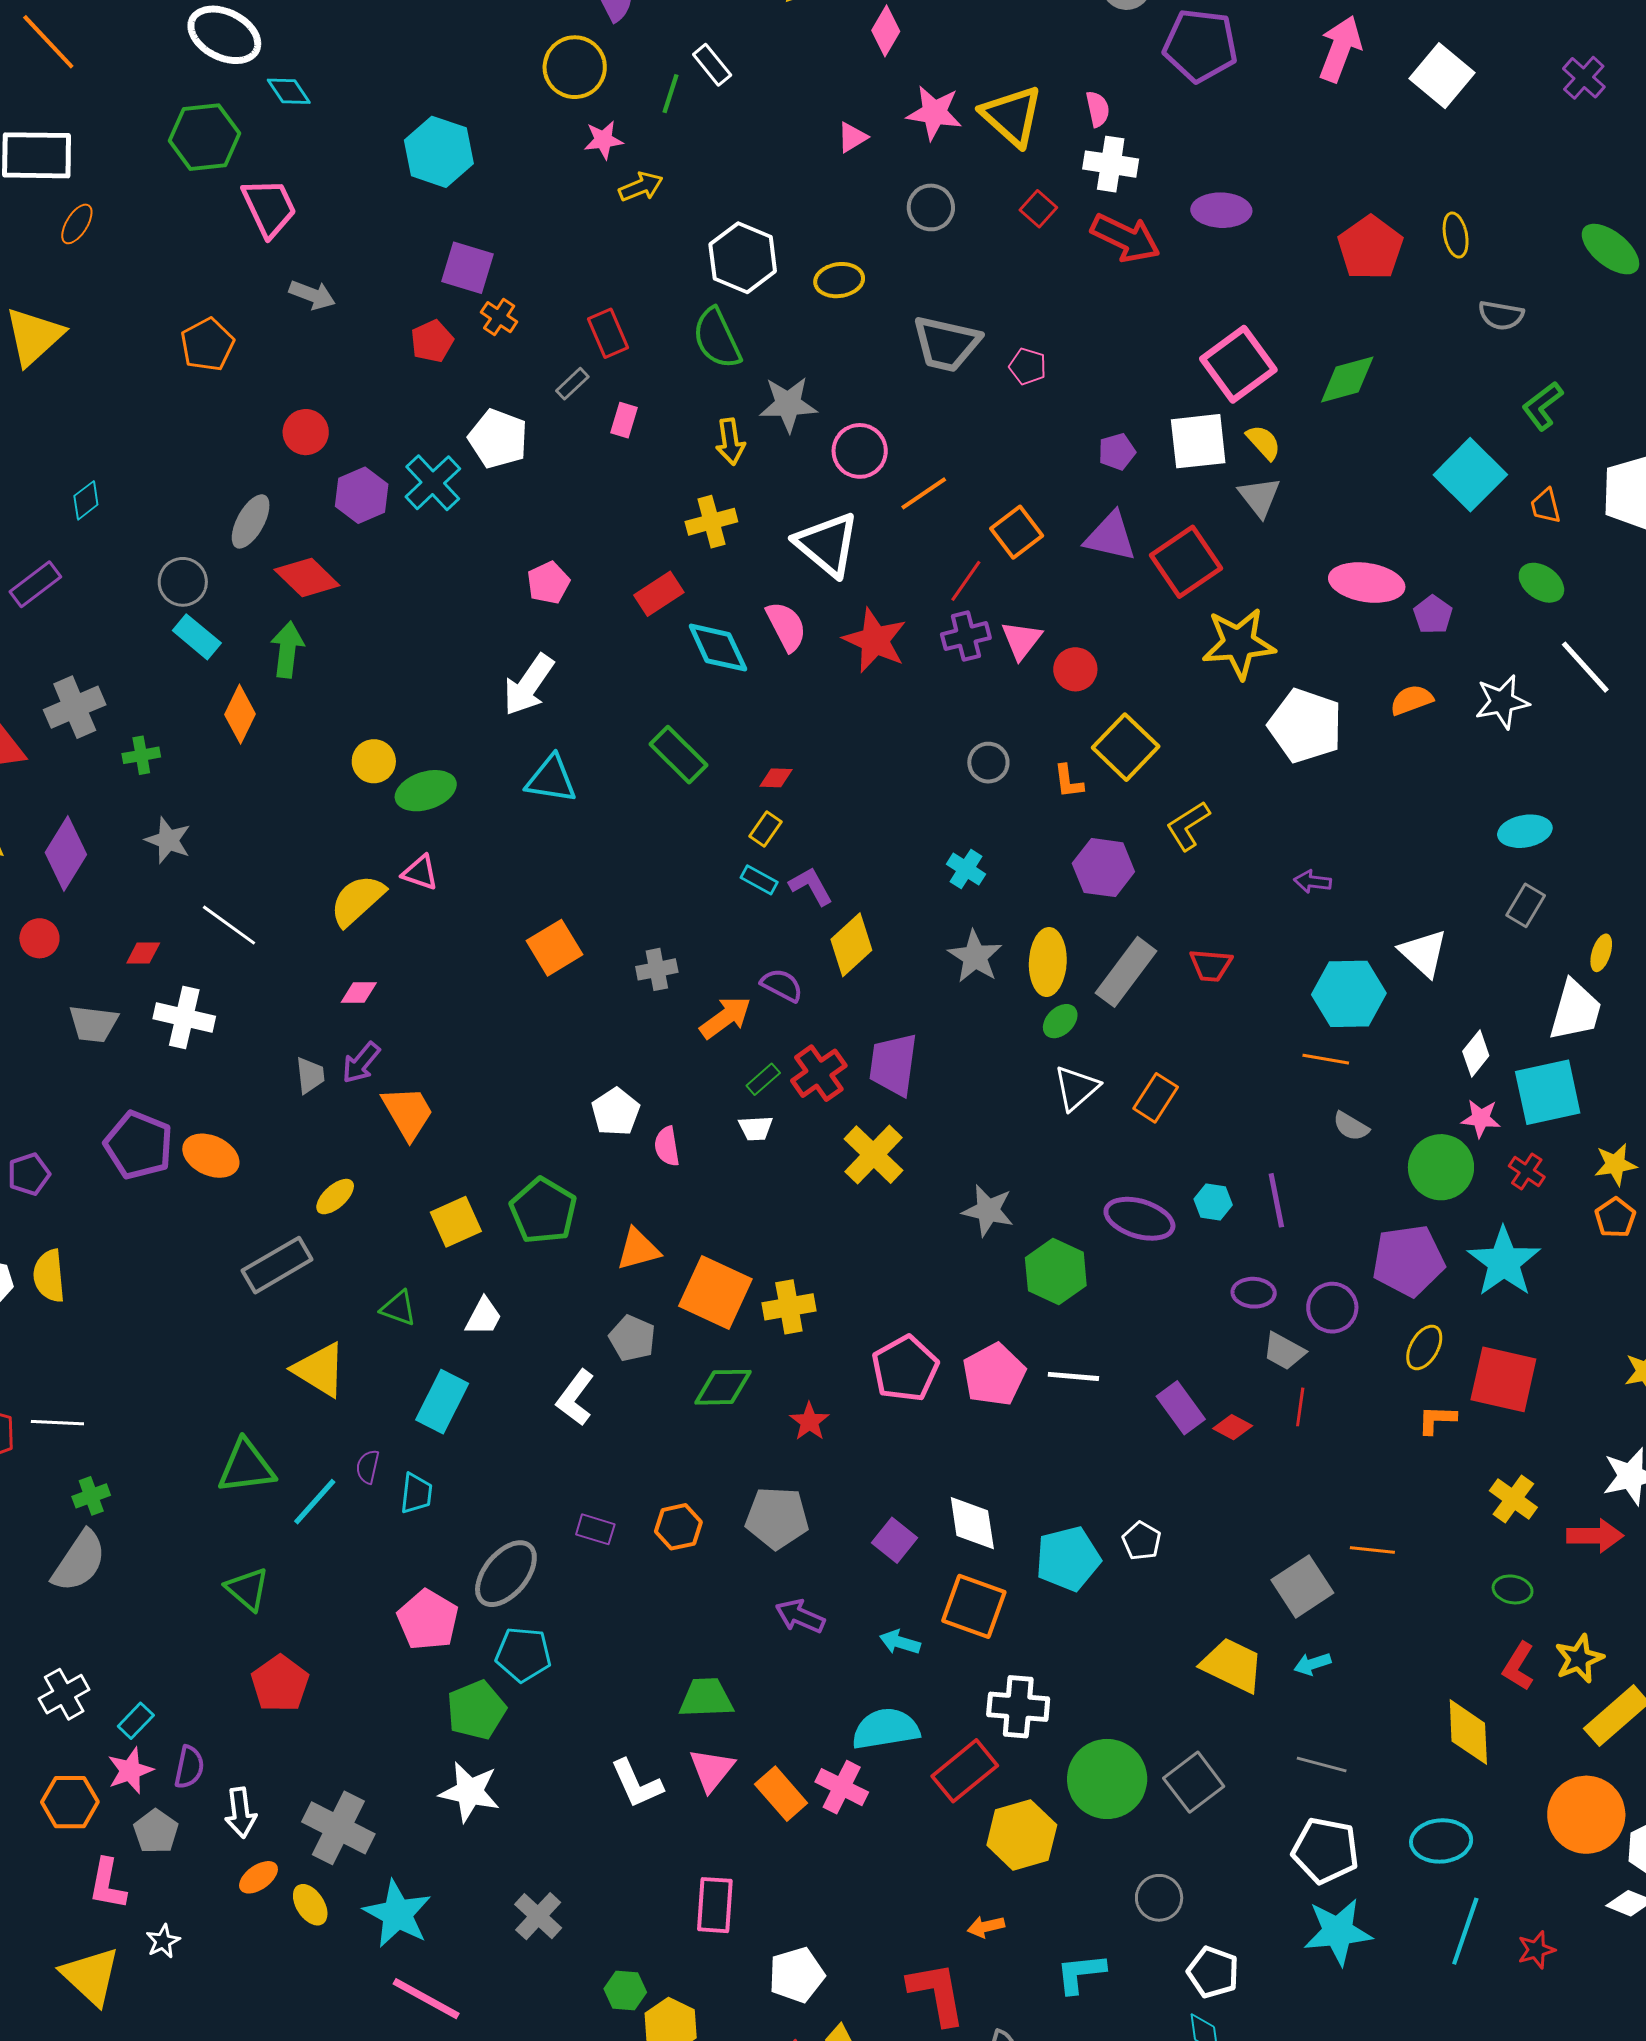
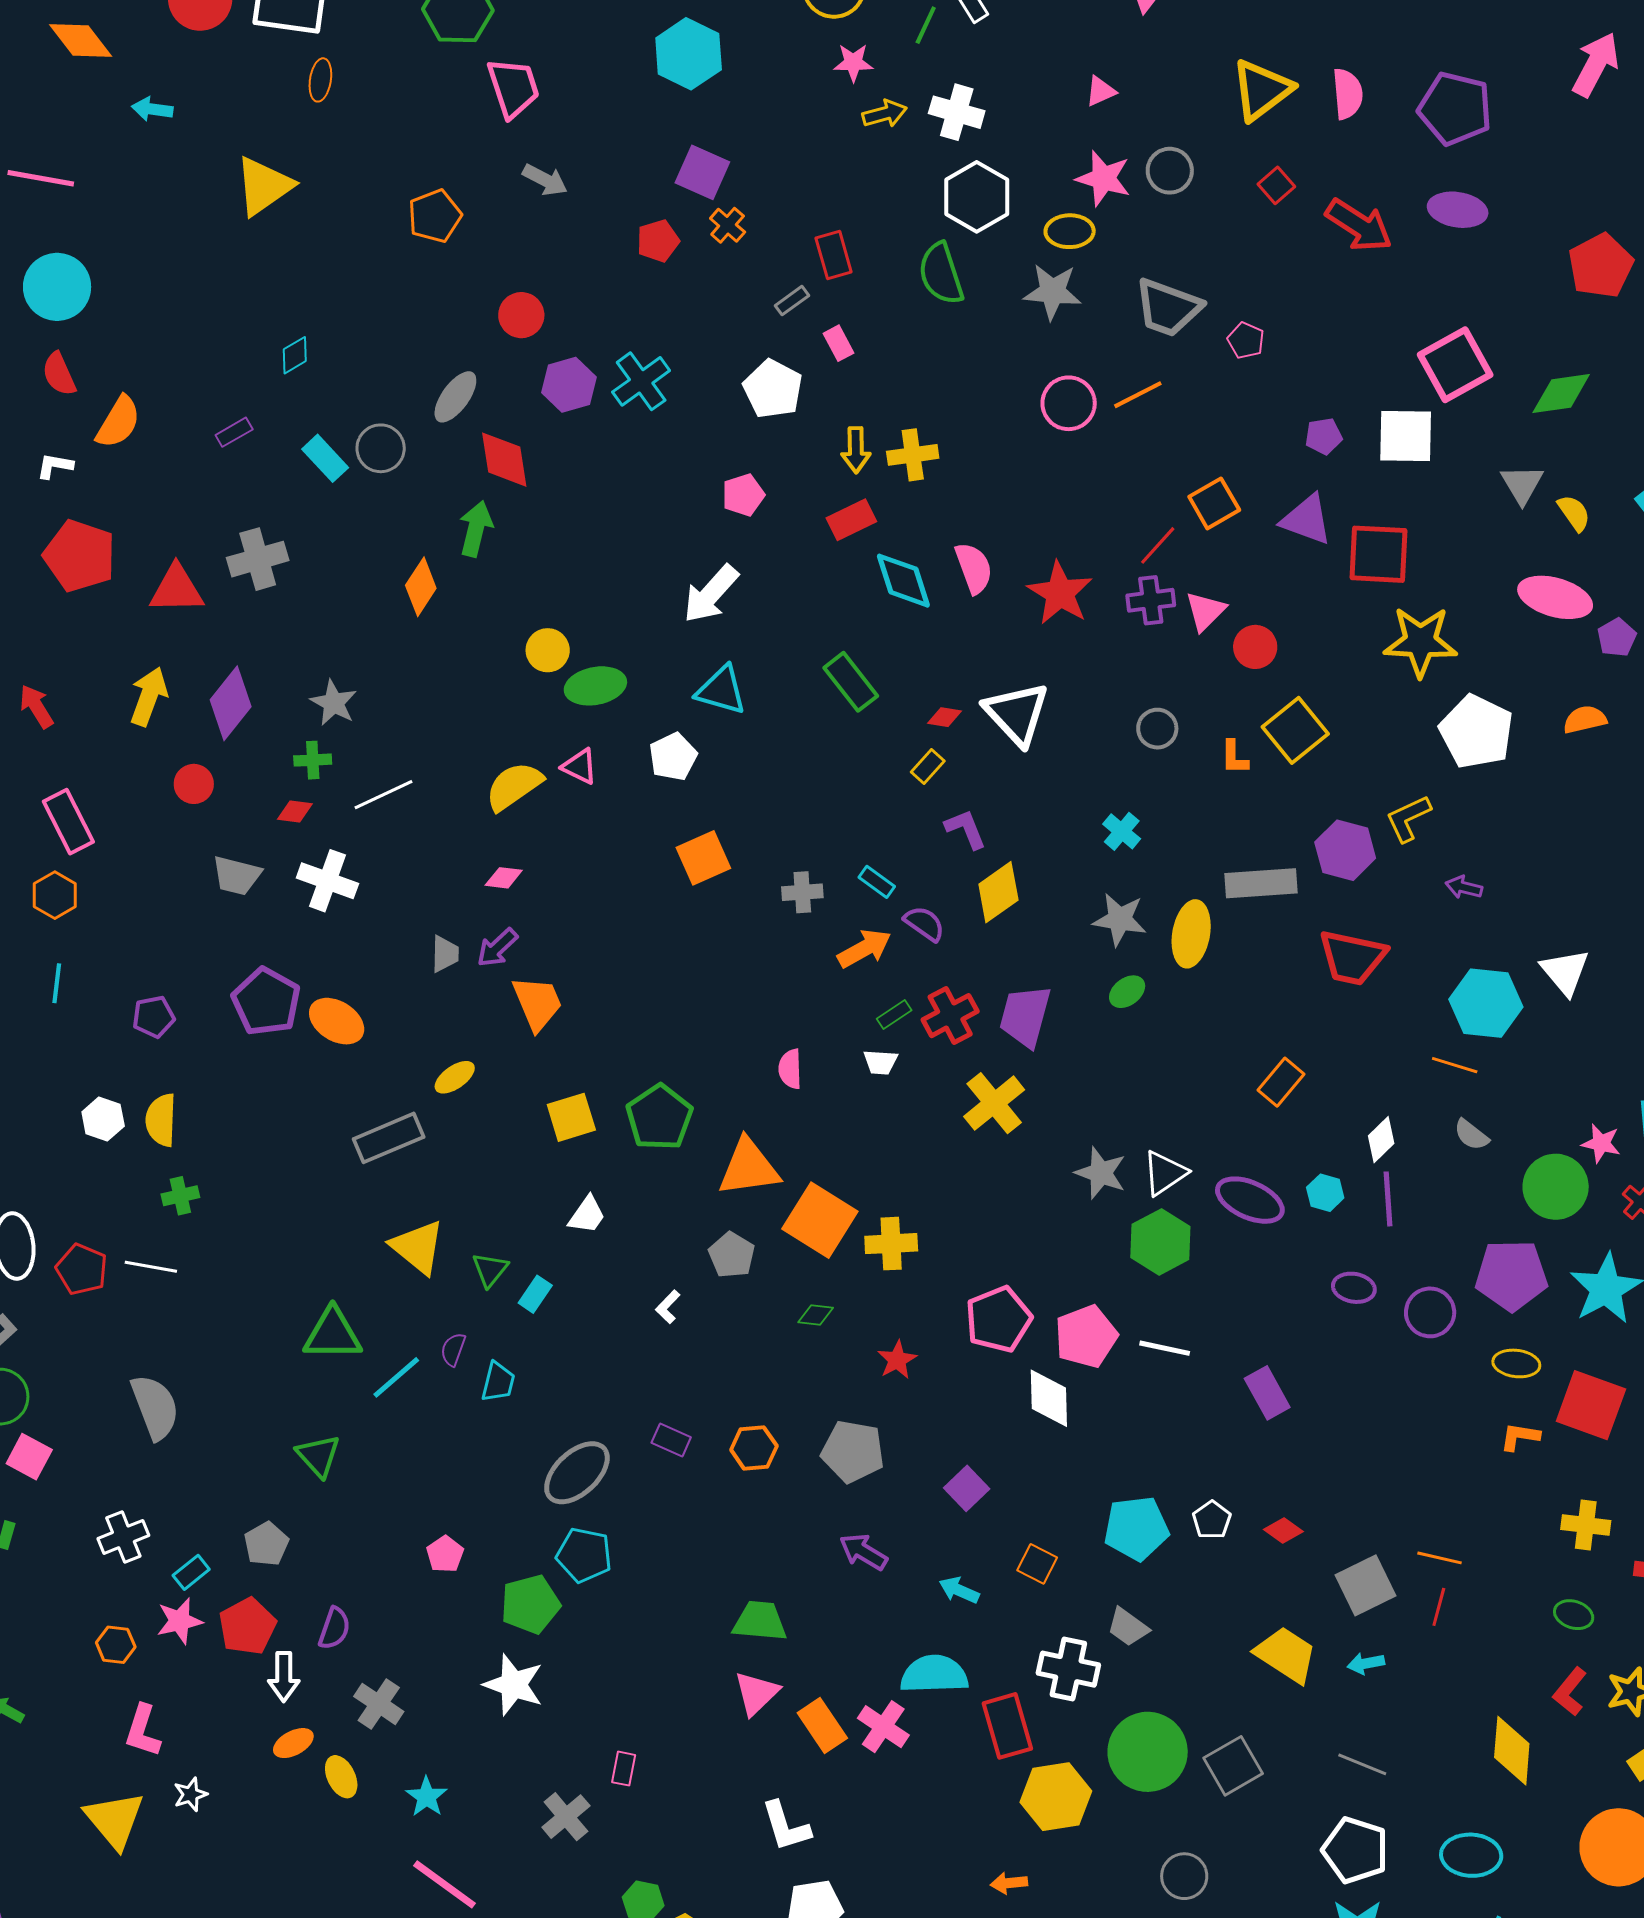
purple pentagon: (1200, 45) -> (1455, 109), moved
pink semicircle: (1098, 109) -> (1348, 94), size x1.4
pink star: (934, 113) -> (1103, 178), moved
yellow triangle: (1012, 116) -> (1262, 90), turned 34
white cross: (1111, 164) -> (957, 112), moved
orange ellipse: (77, 224) -> (320, 80), turned -30
gray star: (788, 404) -> (1052, 292), moved
pink rectangle: (624, 420) -> (839, 343), turned -52
white pentagon: (498, 439) -> (773, 389), moved
yellow arrow: (730, 442) -> (856, 450), moved
yellow semicircle: (1264, 442) -> (1574, 513), moved
orange line: (924, 493) -> (1138, 395), moved
gray triangle: (1259, 497) -> (1522, 484), moved
white triangle: (827, 544) -> (1017, 714), moved
red square: (1186, 562) -> (1378, 554), turned 30
red diamond: (307, 578) -> (504, 460), turned 30
purple rectangle: (35, 584) -> (234, 432), size x0.7
cyan rectangle: (197, 637) -> (325, 458), moved
green cross: (141, 755) -> (313, 760), moved
yellow L-shape: (1188, 826) -> (1408, 818), moved
purple hexagon: (1103, 868) -> (1345, 850), moved
cyan rectangle: (759, 880) -> (877, 882), moved
white line: (229, 925) -> (384, 795), turned -68
gray star: (975, 957) -> (1120, 919), turned -30
red trapezoid: (1211, 965) -> (1352, 958), size x1.6
gray rectangle: (1126, 972) -> (1261, 883), moved, turned 42
green ellipse: (1060, 1021) -> (1127, 992), moved
white diamond: (1476, 1054) -> (1381, 1140), moved
white triangle: (1076, 1088) -> (1165, 1173), moved
white pentagon: (616, 1112) -> (673, 757), moved
orange triangle: (638, 1249) -> (749, 1168), size x1.4
green triangle: (398, 1308) -> (490, 1270), moved, turned 42
yellow ellipse: (1424, 1347) -> (1516, 1363), turned 60
gray trapezoid: (1284, 1351) -> (1128, 1627), moved
green diamond: (723, 1387) -> (816, 1315), size x0.6
white L-shape: (575, 1398) -> (668, 1307), size x0.6
cyan rectangle: (442, 1402) -> (535, 1294), size x0.6
red line: (1300, 1407) -> (1439, 1607), moved
red diamond: (1233, 1427) -> (1283, 1530), moved
green cross: (91, 1496) -> (180, 1196), moved
yellow cross: (1513, 1499) -> (1586, 1525), turned -36
white diamond: (972, 1523) -> (1049, 1398), moved
gray semicircle: (79, 1561) -> (155, 1407), turned -62
orange square: (974, 1606) -> (1037, 1564), size x0.6
pink pentagon: (428, 1620) -> (445, 1554), moved, size x0.6
red pentagon: (280, 1684) -> (247, 1626), moved
purple semicircle: (189, 1767) -> (334, 1628), moved
red rectangle: (965, 1771) -> (1007, 1726), turned -74
white L-shape: (637, 1784) -> (786, 1826), moved
orange hexagon: (70, 1802) -> (116, 1645), size x0.7
gray cross: (338, 1828) -> (379, 1704), size x0.7
gray pentagon: (156, 1831) -> (266, 1544), moved
pink rectangle: (715, 1905) -> (624, 1769), moved, size x0.6
cyan star: (397, 1914) -> (427, 1797), size x0.6

